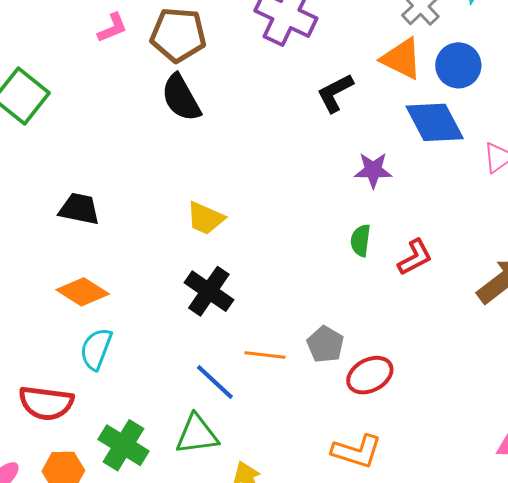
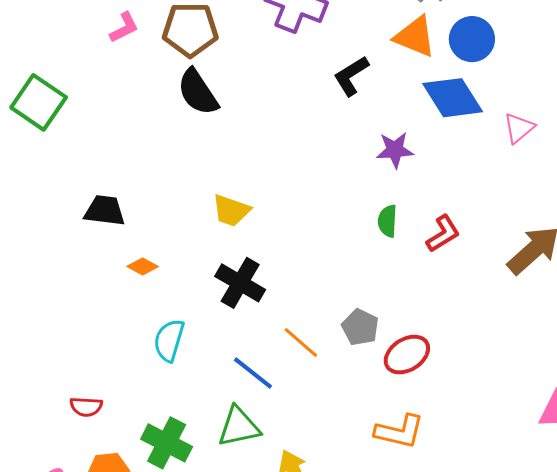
orange diamond: (83, 292) -> (143, 267), moved, size x0.6
cyan semicircle: (96, 349) -> (169, 340), moved
orange line: (265, 355) -> (301, 342), turned 39
red semicircle: (46, 403) -> (86, 407), size x0.6

